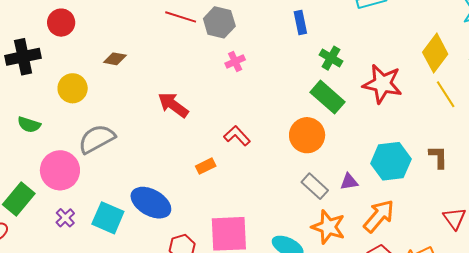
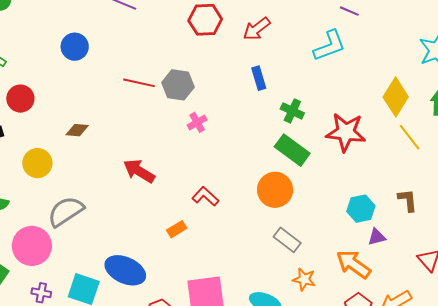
cyan hexagon: (391, 161) -> (361, 209), size x0.7
purple triangle: (349, 182) -> (377, 237), moved
orange arrow: (379, 216) -> (353, 264), turned -90
purple cross: (65, 218) -> (41, 293), turned -30
orange star: (328, 227) -> (304, 279), size x0.7

